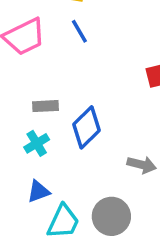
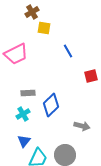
blue line: (79, 31) -> (68, 51), moved
blue triangle: (38, 191) -> (24, 141), turned -32

